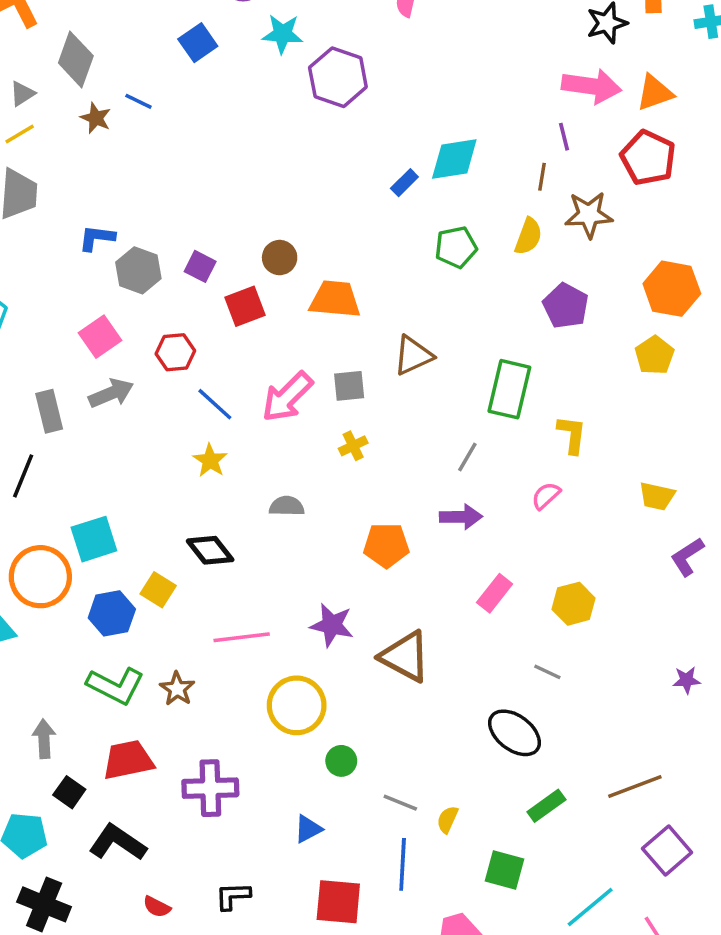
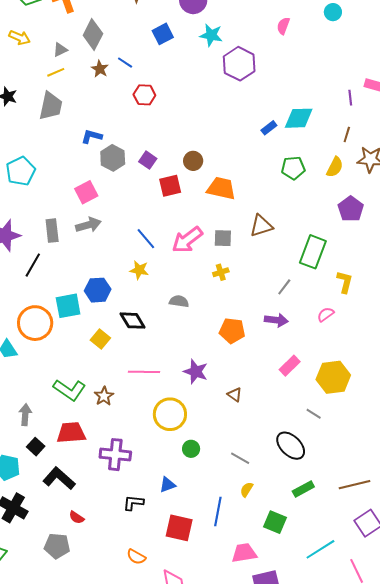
purple line: (564, 137) -> (350, 98), moved
red hexagon: (175, 352) -> (144, 95), moved
yellow star: (210, 460) -> (139, 270), turned -30
yellow hexagon: (574, 604) -> (333, 377), size x1.4
blue hexagon: (112, 613) -> (98, 290), moved
brown triangle: (405, 657) -> (235, 395), size x0.5
gray line: (400, 803) -> (240, 458), moved
black L-shape: (233, 896) -> (133, 503), moved

